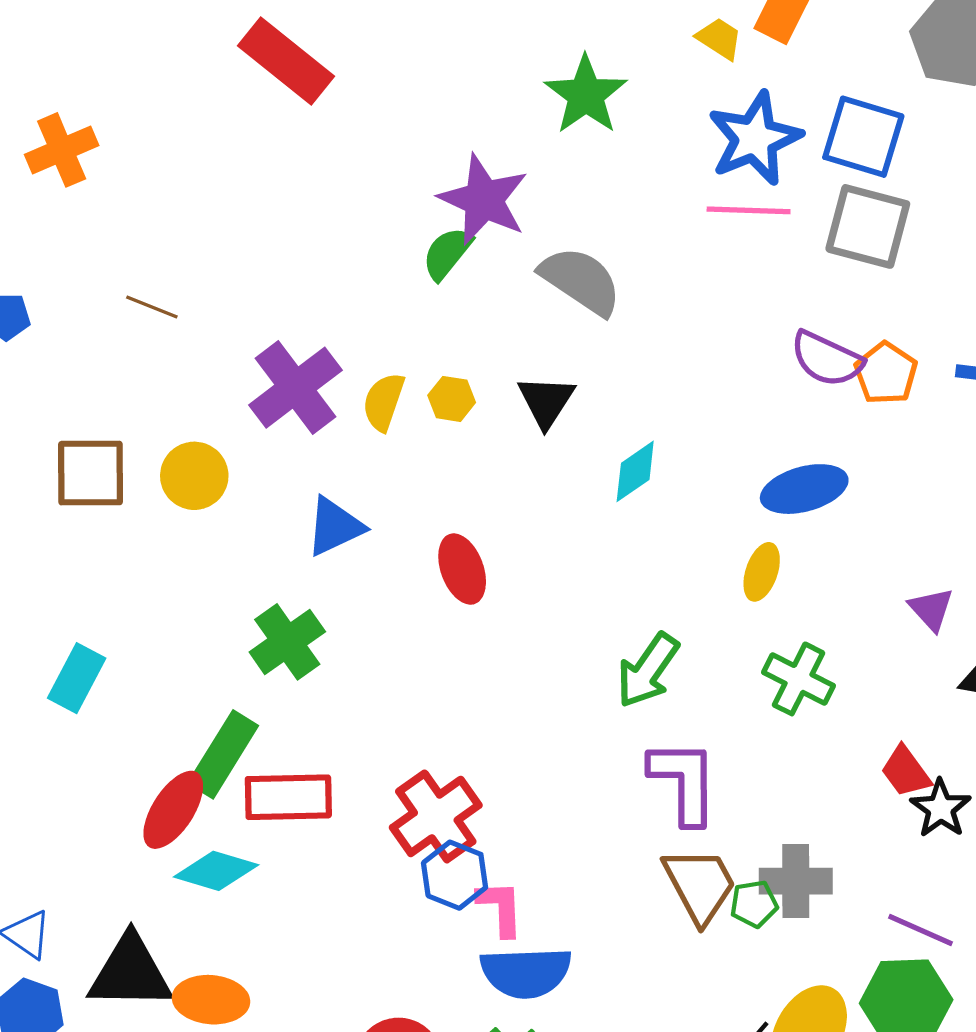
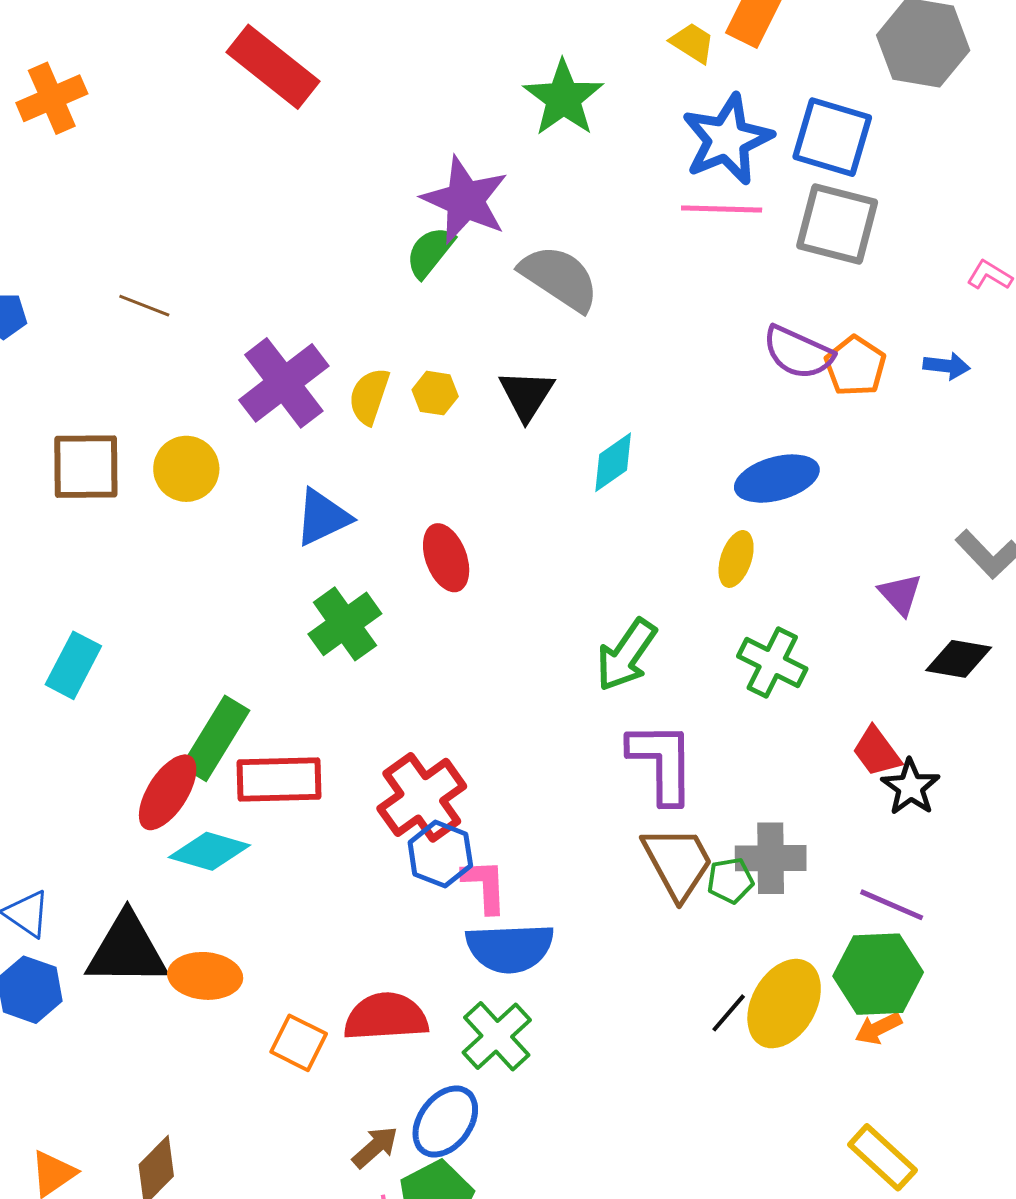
orange cross: (62, 150) -> (52, 98), moved
green cross: (287, 642) -> (345, 624), moved

